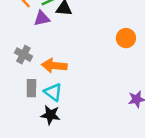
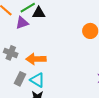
gray rectangle: (31, 88) -> (20, 79), turned 32

